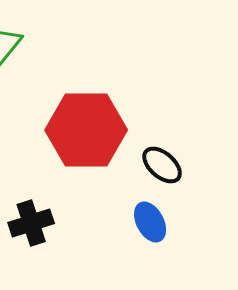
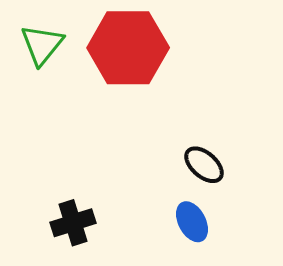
red hexagon: (86, 130) -> (128, 48), moved

